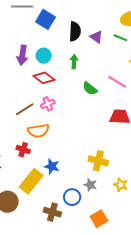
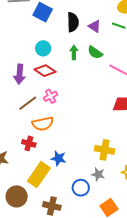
purple arrow: (22, 55) -> (20, 74), moved
green semicircle: (90, 89) -> (95, 52), moved
brown cross: (52, 212) -> (52, 206), moved

